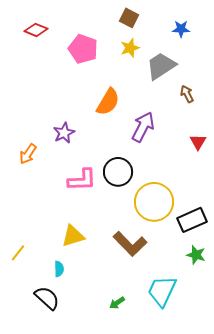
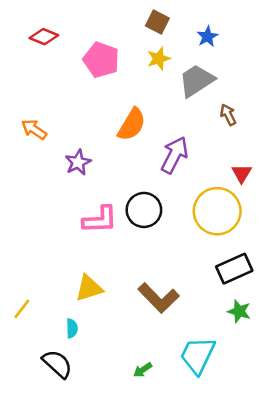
blue star: (181, 29) -> (207, 37), moved, turned -30
orange arrow: (28, 154) -> (34, 129), moved, turned 90
yellow circle: (154, 202) -> (217, 211), moved

